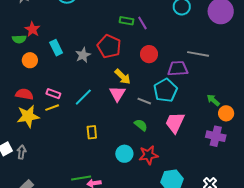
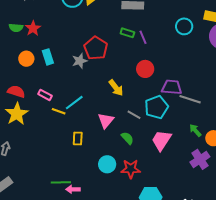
green semicircle: (19, 39) -> (16, 28), moved
red pentagon: (109, 46) -> (96, 48), moved
cyan rectangle: (56, 48) -> (48, 57), moved
gray line: (198, 54) -> (190, 99), moved
pink triangle: (117, 94) -> (106, 121), moved
green arrow: (213, 100) -> (195, 130), moved
yellow line: (52, 108) -> (59, 111), moved, turned 32
yellow star: (28, 116) -> (17, 114), turned -30
purple cross: (216, 136) -> (200, 159), turned 36

